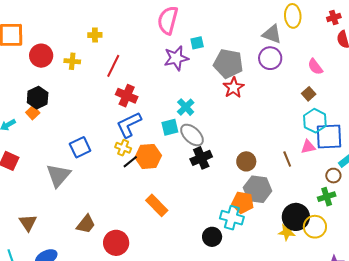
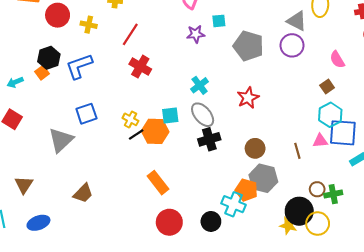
purple star: (176, 58) -> (196, 34), size x0.7
red star: (233, 88) -> (248, 98), moved
blue L-shape: (129, 125) -> (79, 66), moved
cyan square: (170, 127) -> (170, 115), moved
brown circle: (333, 176) -> (317, 189), moved
red circle: (116, 243) -> (169, 222), moved

